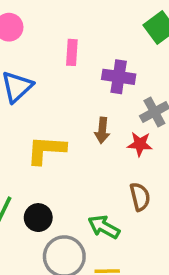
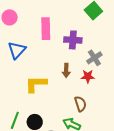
pink rectangle: (72, 52) -> (46, 29), size x1.5
brown semicircle: (140, 197) -> (80, 104), moved

